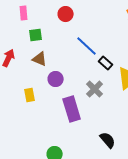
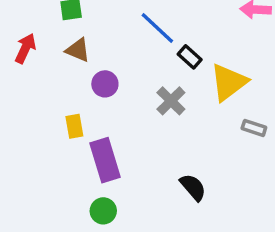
yellow rectangle: (30, 95) -> (74, 126), moved
purple rectangle: (72, 109) -> (105, 160), moved

